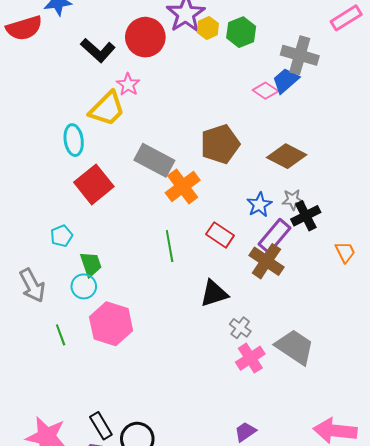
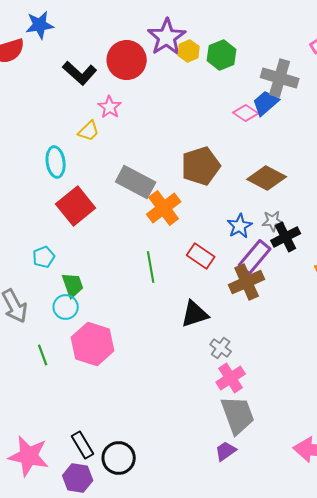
yellow trapezoid: (107, 109) -> (89, 131), size x0.6
brown cross: (266, 261) -> (247, 282), turned 32
gray trapezoid: (295, 347) -> (238, 415), moved, turned 36

